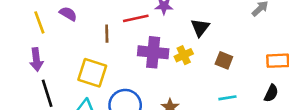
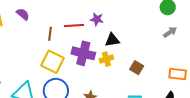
black triangle: (200, 28) -> (112, 40), moved, turned 35
yellow square: (92, 73) -> (52, 62), moved

